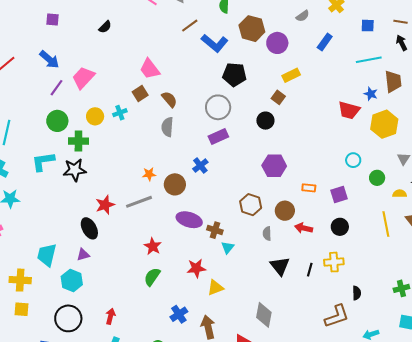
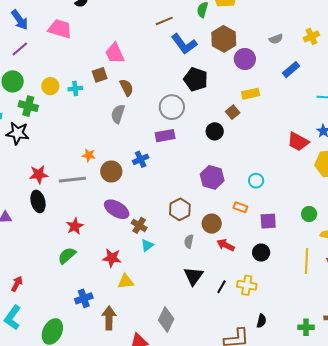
pink trapezoid: (83, 78) -> (60, 29), moved, turned 50
cyan circle: (353, 160) -> (256, 181), moved
black ellipse: (89, 228) -> (38, 201), moved

